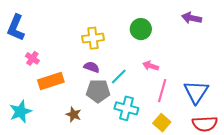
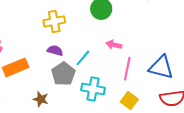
gray pentagon: (98, 91) -> (63, 74), turned -30
blue triangle: (196, 92) -> (161, 67), turned -44

